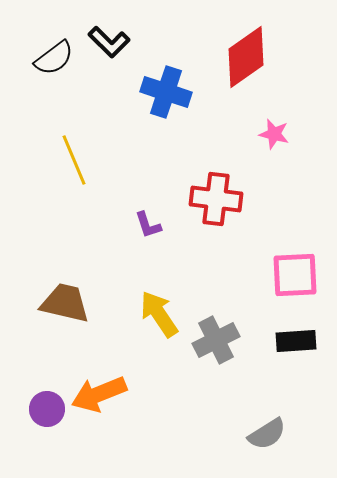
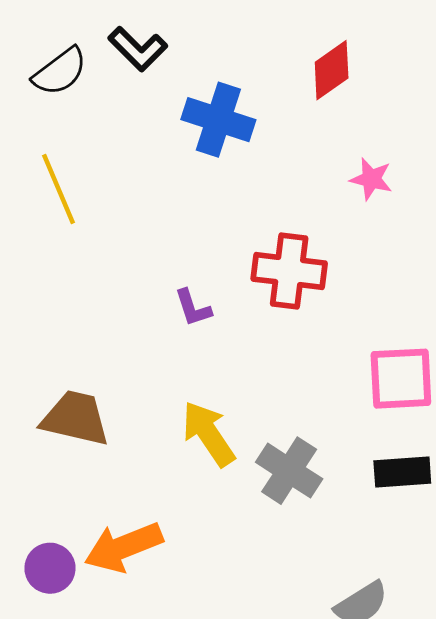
red diamond: (246, 57) -> (332, 70), size x0.7
yellow line: (74, 160) -> (58, 189), moved
gray cross: (216, 340) -> (289, 471), turned -30

